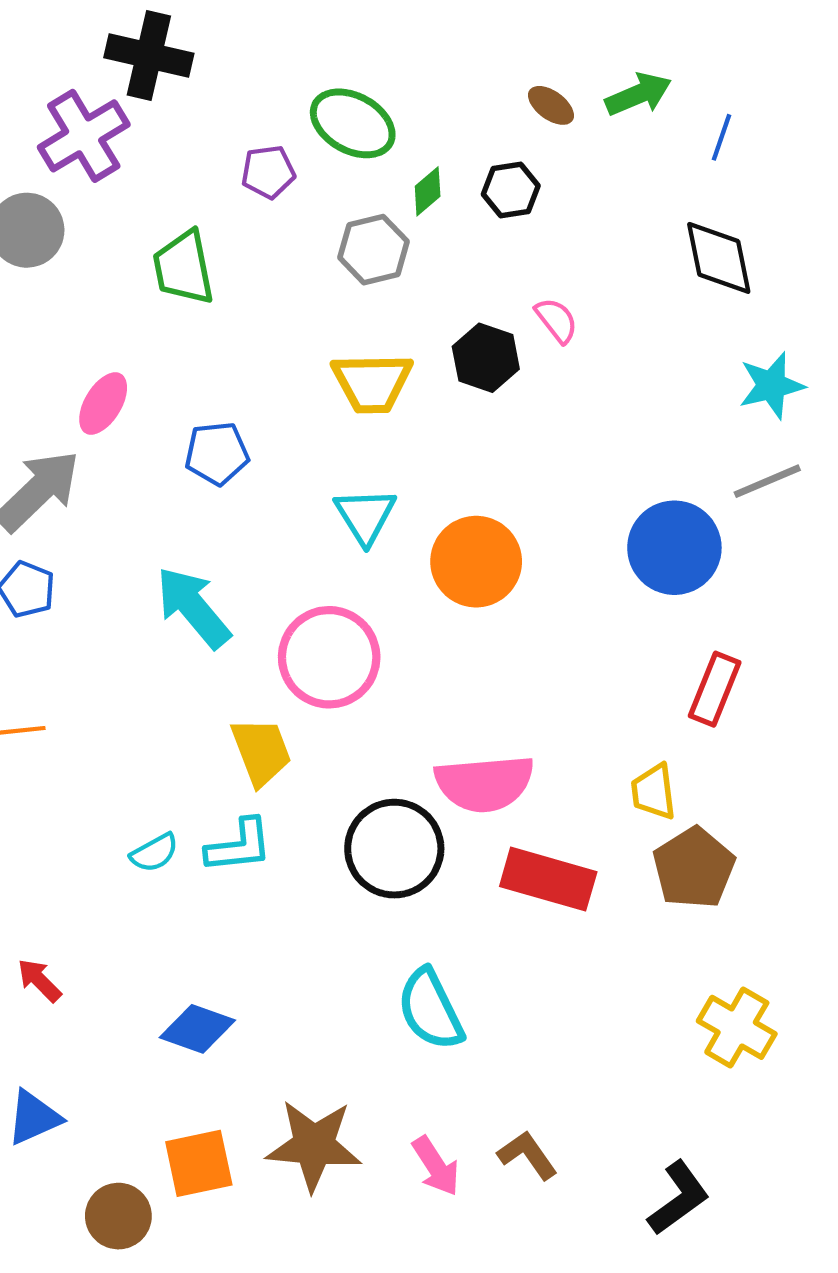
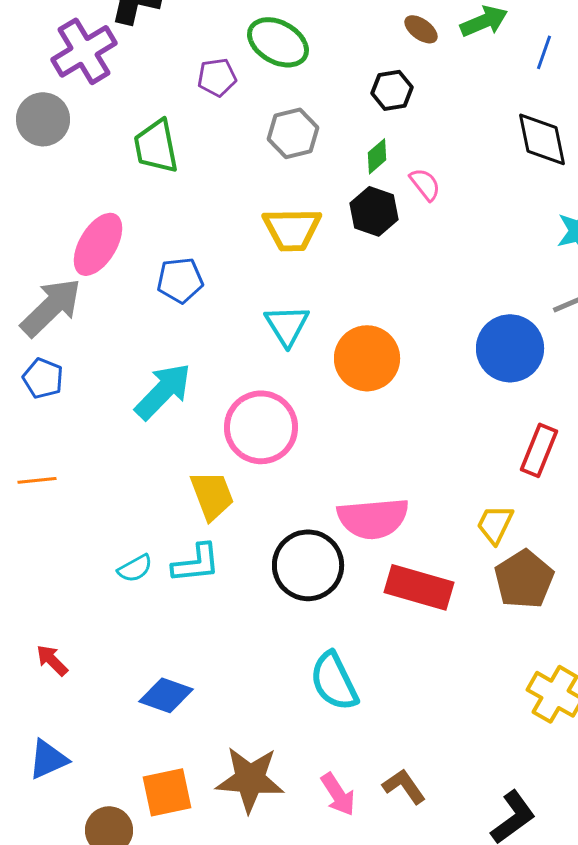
green diamond: (428, 191) -> (377, 156), moved
pink ellipse: (103, 403) -> (98, 244), size x1.4
cyan arrow: (193, 607) -> (163, 391), turned 84
yellow trapezoid: (654, 792) -> (495, 524), turned 33

